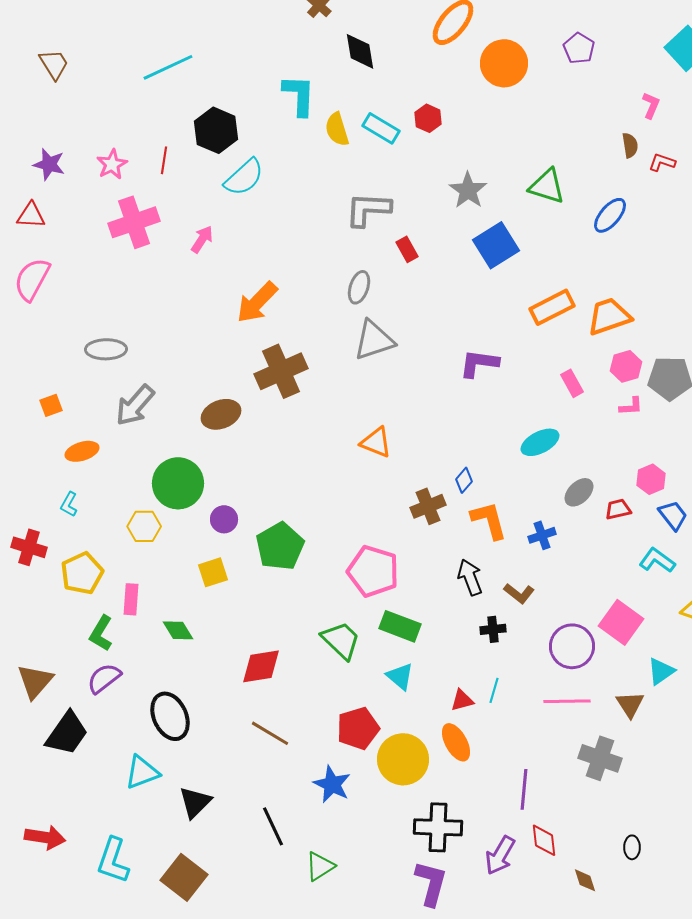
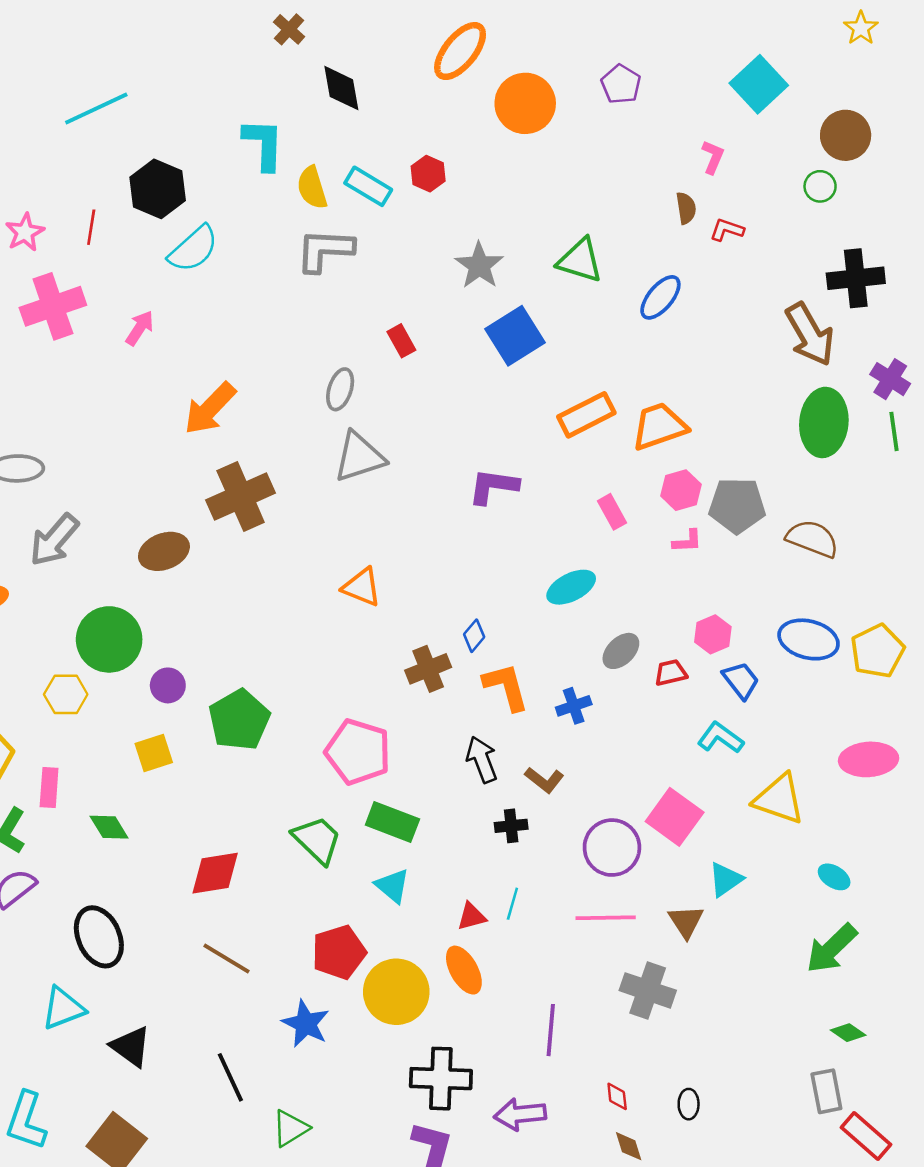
gray L-shape: (368, 209) -> (325, 250), moved
black triangle: (195, 802) -> (131, 1047), turned -39
red diamond: (544, 840) -> (617, 1096), moved, size x0.7
purple arrow: (500, 855) -> (520, 1114), turned 54

